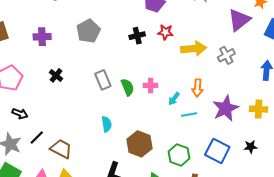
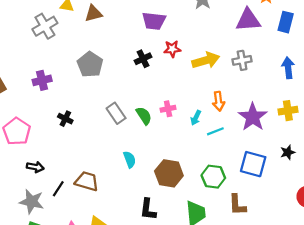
purple triangle: (239, 20) -> (248, 20), turned 45
gray cross: (226, 55) -> (242, 60), turned 30
brown trapezoid: (61, 149) -> (87, 181), moved

